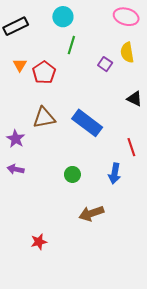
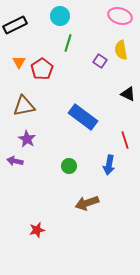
brown triangle: (44, 118) -> (24, 106), moved
purple star: (16, 139) -> (27, 139), moved

